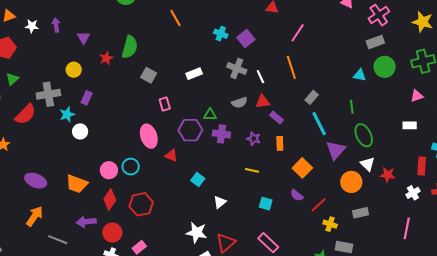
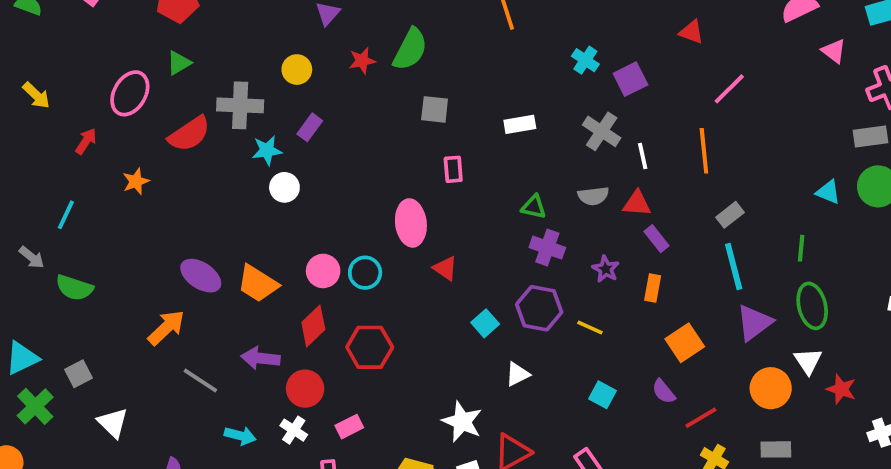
gray square: (149, 75) -> (435, 109), turned -35
purple hexagon: (190, 130) -> (539, 308), moved
purple ellipse: (36, 181) -> (201, 276), moved

